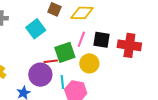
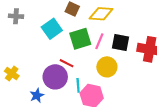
green square: (65, 52) -> (80, 39), moved
red line: (51, 61) -> (67, 63), turned 32

